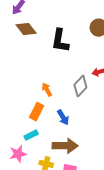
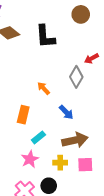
orange rectangle: (37, 112) -> (23, 115), moved

